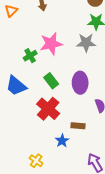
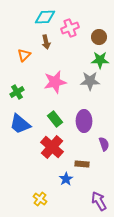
orange triangle: (11, 11) -> (24, 55), moved
green cross: (30, 56) -> (17, 92), moved

